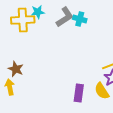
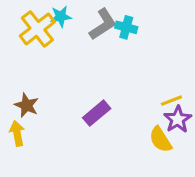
yellow cross: (23, 20) -> (37, 29), turned -35
purple rectangle: (79, 93) -> (97, 113), moved, turned 42

